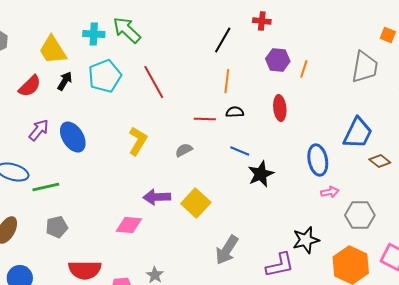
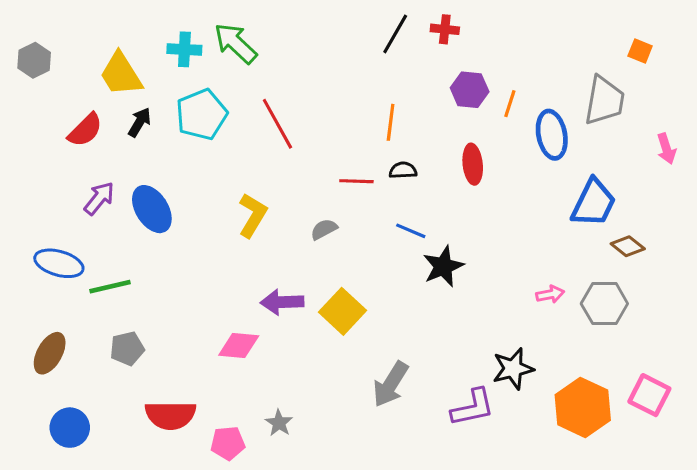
black line: (223, 40) -> (395, 34), moved
blue ellipse: (318, 160) -> (552, 135), moved
gray hexagon: (360, 215) -> (604, 304), moved

